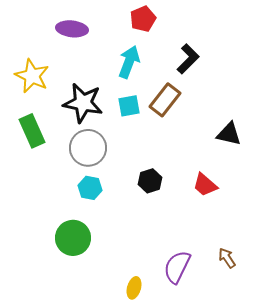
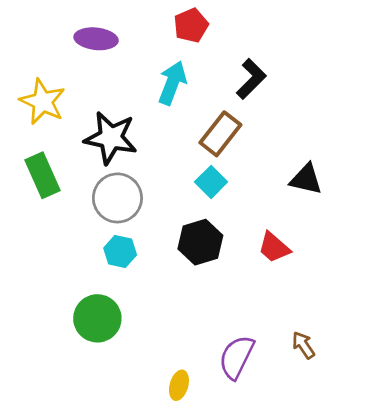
cyan square: (129, 106) -> (211, 182), moved, turned -35
black hexagon: (150, 181) -> (200, 242), size x1.4

